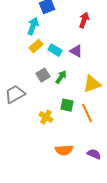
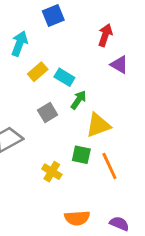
cyan arrow: (33, 26) -> (19, 44), moved
purple triangle: (76, 51) -> (119, 65), moved
green arrow: (61, 77) -> (79, 100), moved
yellow triangle: (92, 84) -> (98, 125), moved

